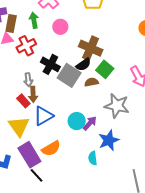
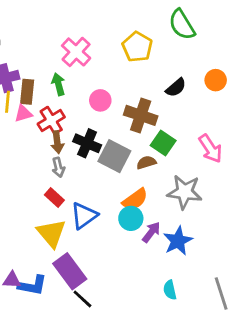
pink circle: (60, 27) -> (100, 100), moved
black semicircle: (83, 65) -> (176, 88), moved
brown arrow: (33, 94) -> (57, 142), moved
purple arrow: (90, 123) -> (151, 232), moved
orange semicircle: (51, 149) -> (135, 199), moved
cyan semicircle: (93, 158) -> (170, 290), moved

